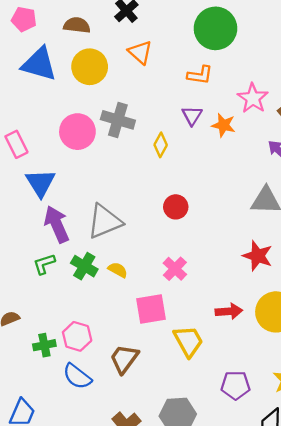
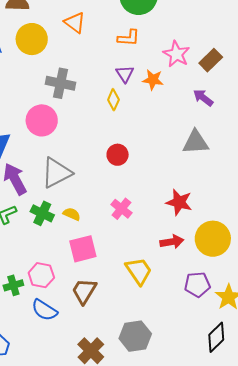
pink circle: (77, 132) -> (42, 120), moved
yellow diamond: (161, 145) -> (113, 100), moved
red star: (258, 256) -> (179, 202), moved
pink square: (151, 309) -> (83, 249), moved
purple pentagon: (236, 385) -> (197, 284), moved

